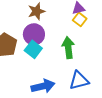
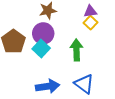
blue triangle: (79, 80) -> (84, 84), turned 45

